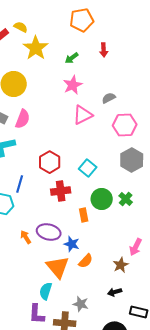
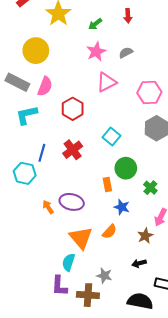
gray semicircle: (109, 98) -> (126, 53), moved
red hexagon: (50, 162) -> (73, 109), moved
red cross: (61, 191) -> (73, 150), moved, turned -30
green cross: (126, 199) -> (150, 188), moved
blue star: (72, 244) -> (122, 207), moved

